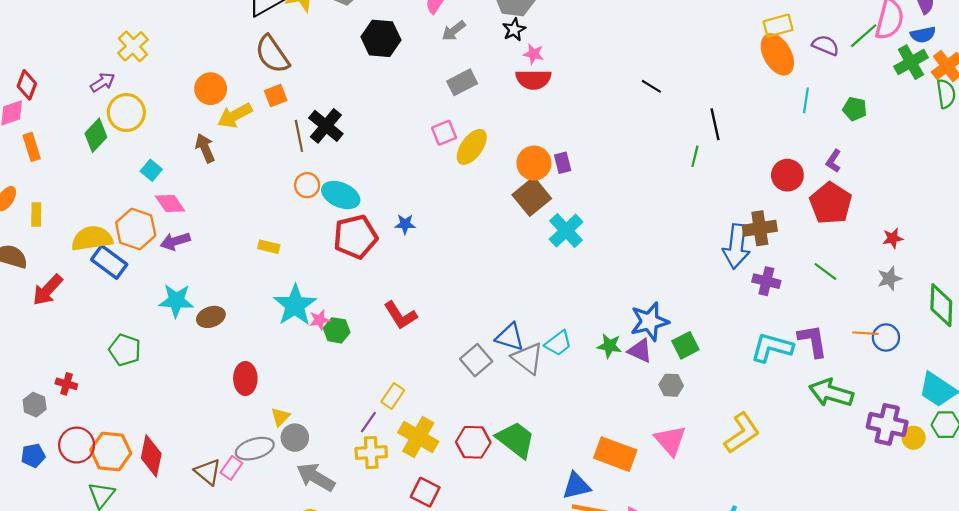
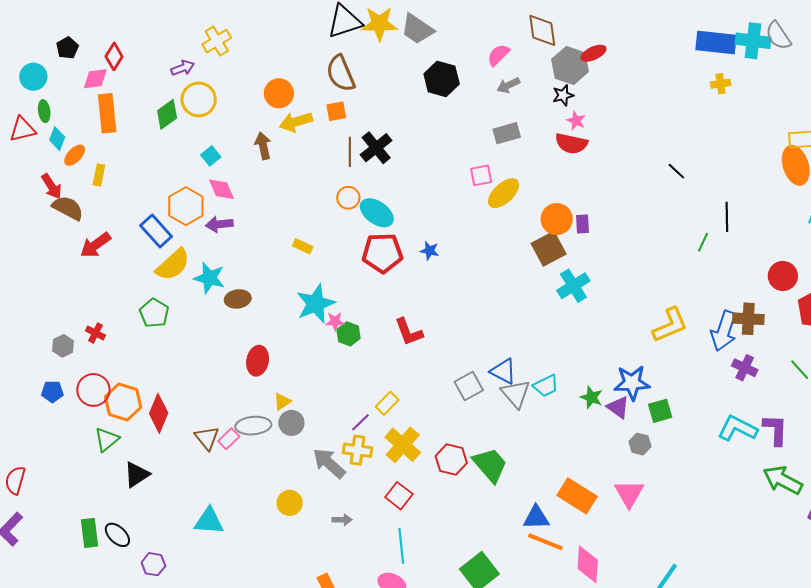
orange rectangle: (32, 147) -> (107, 113), size x1.5
yellow semicircle: (92, 238) -> (173, 265), moved, turned 135
yellow L-shape: (742, 433) -> (670, 325), moved
gray arrow: (316, 477) -> (329, 463), moved

